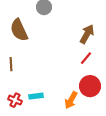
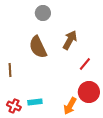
brown semicircle: (19, 30) -> (38, 47), moved
brown arrow: (87, 34) -> (70, 40), moved

